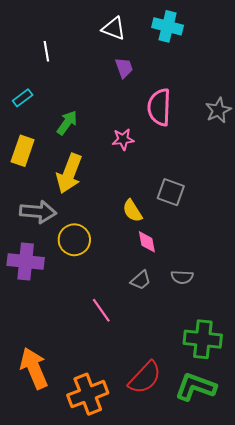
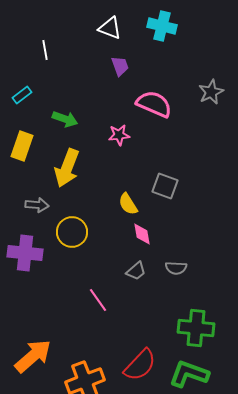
pink semicircle: (159, 107) -> (154, 104), turned 111
gray star: (218, 110) -> (211, 92), moved
green arrow: (67, 123) -> (65, 119), turned 75
gray arrow: (38, 212) -> (37, 205), size x0.7
orange arrow: (34, 368) -> (33, 356), turned 72

